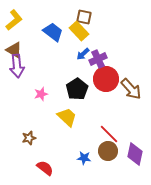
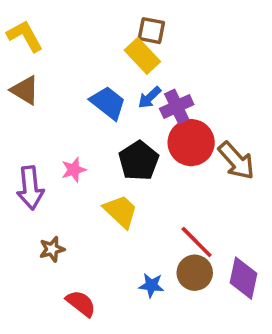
yellow L-shape: (14, 20) -> (25, 36), turned -80
blue trapezoid: (53, 32) -> (108, 103), moved
purple arrow: (17, 66) -> (30, 188), moved

